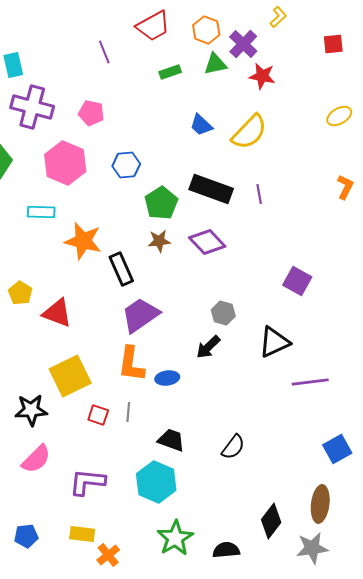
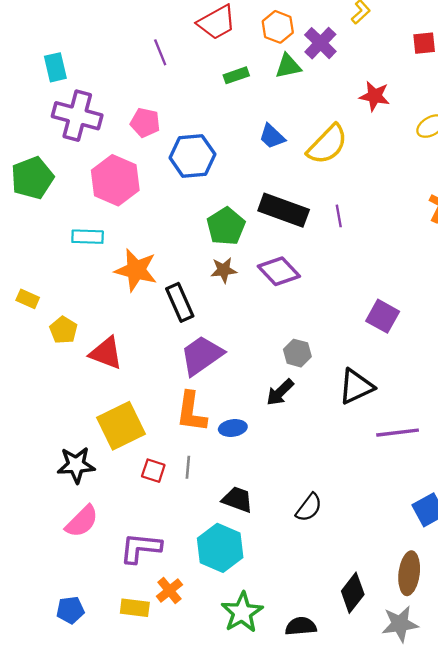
red star: (262, 76) -> (375, 96), moved
blue hexagon: (126, 165) -> (192, 156), moved, size x1.4
orange cross: (108, 555) -> (169, 591), moved

